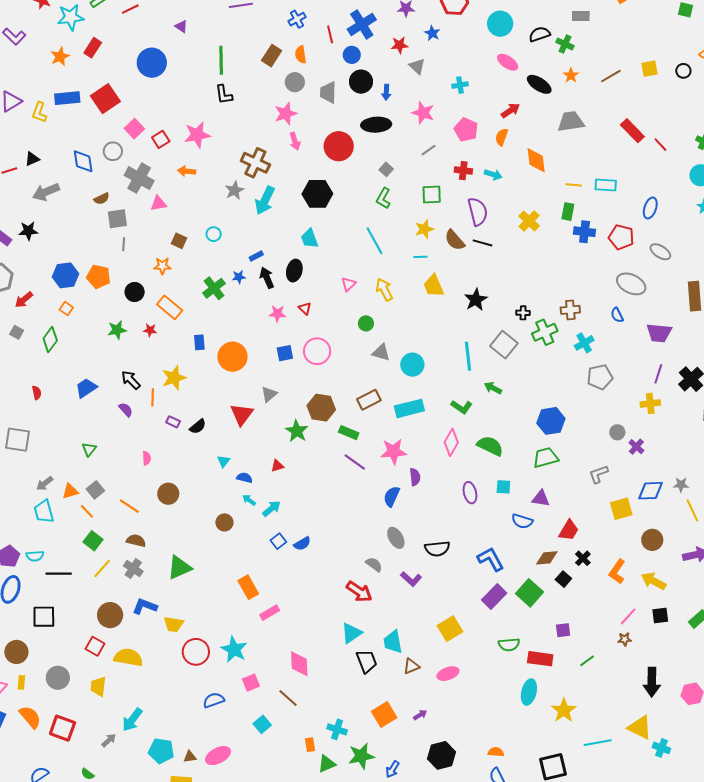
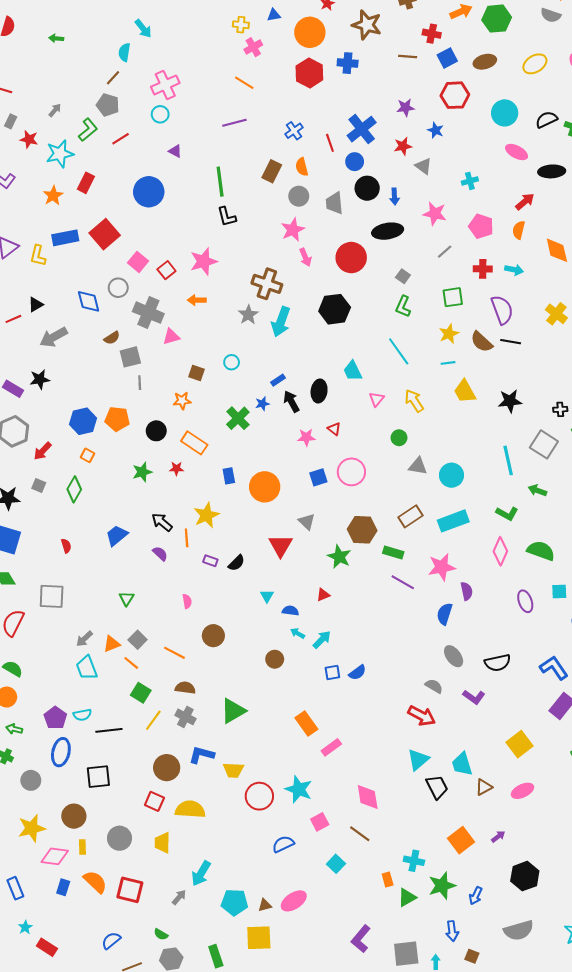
black ellipse: (539, 84) -> (552, 171), turned -30
cyan trapezoid: (309, 238) -> (353, 371), moved
black star: (476, 300) -> (510, 401), turned 30
gray triangle: (269, 394) -> (307, 522), turned -30
blue square: (278, 541) -> (332, 672), turned 35

